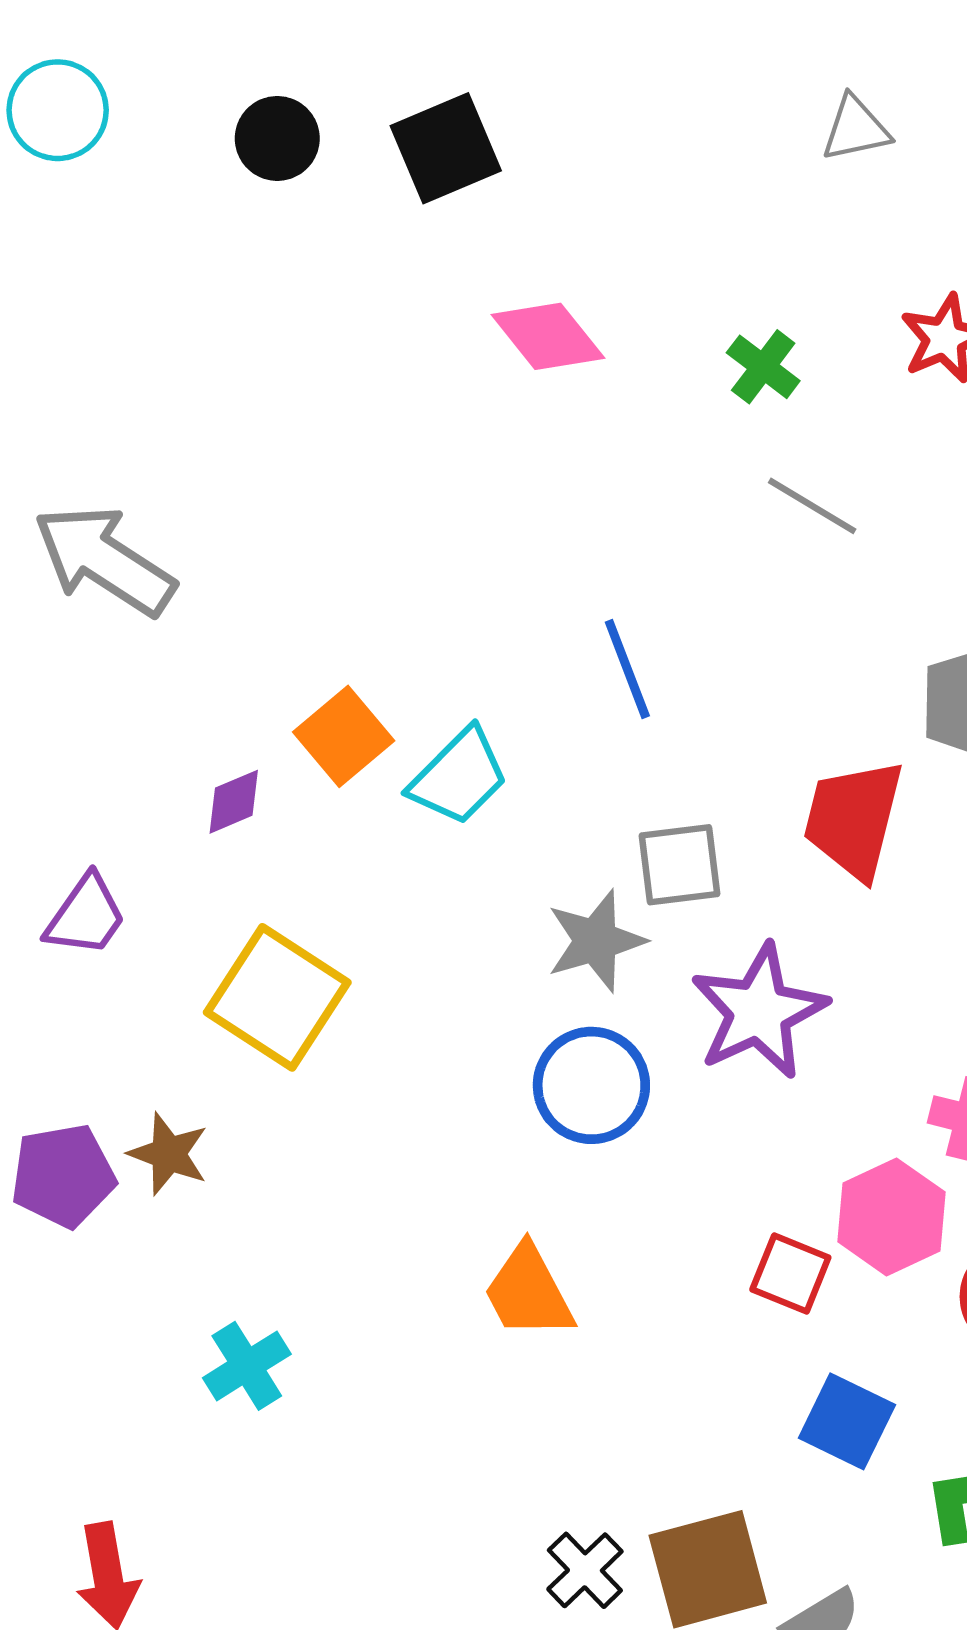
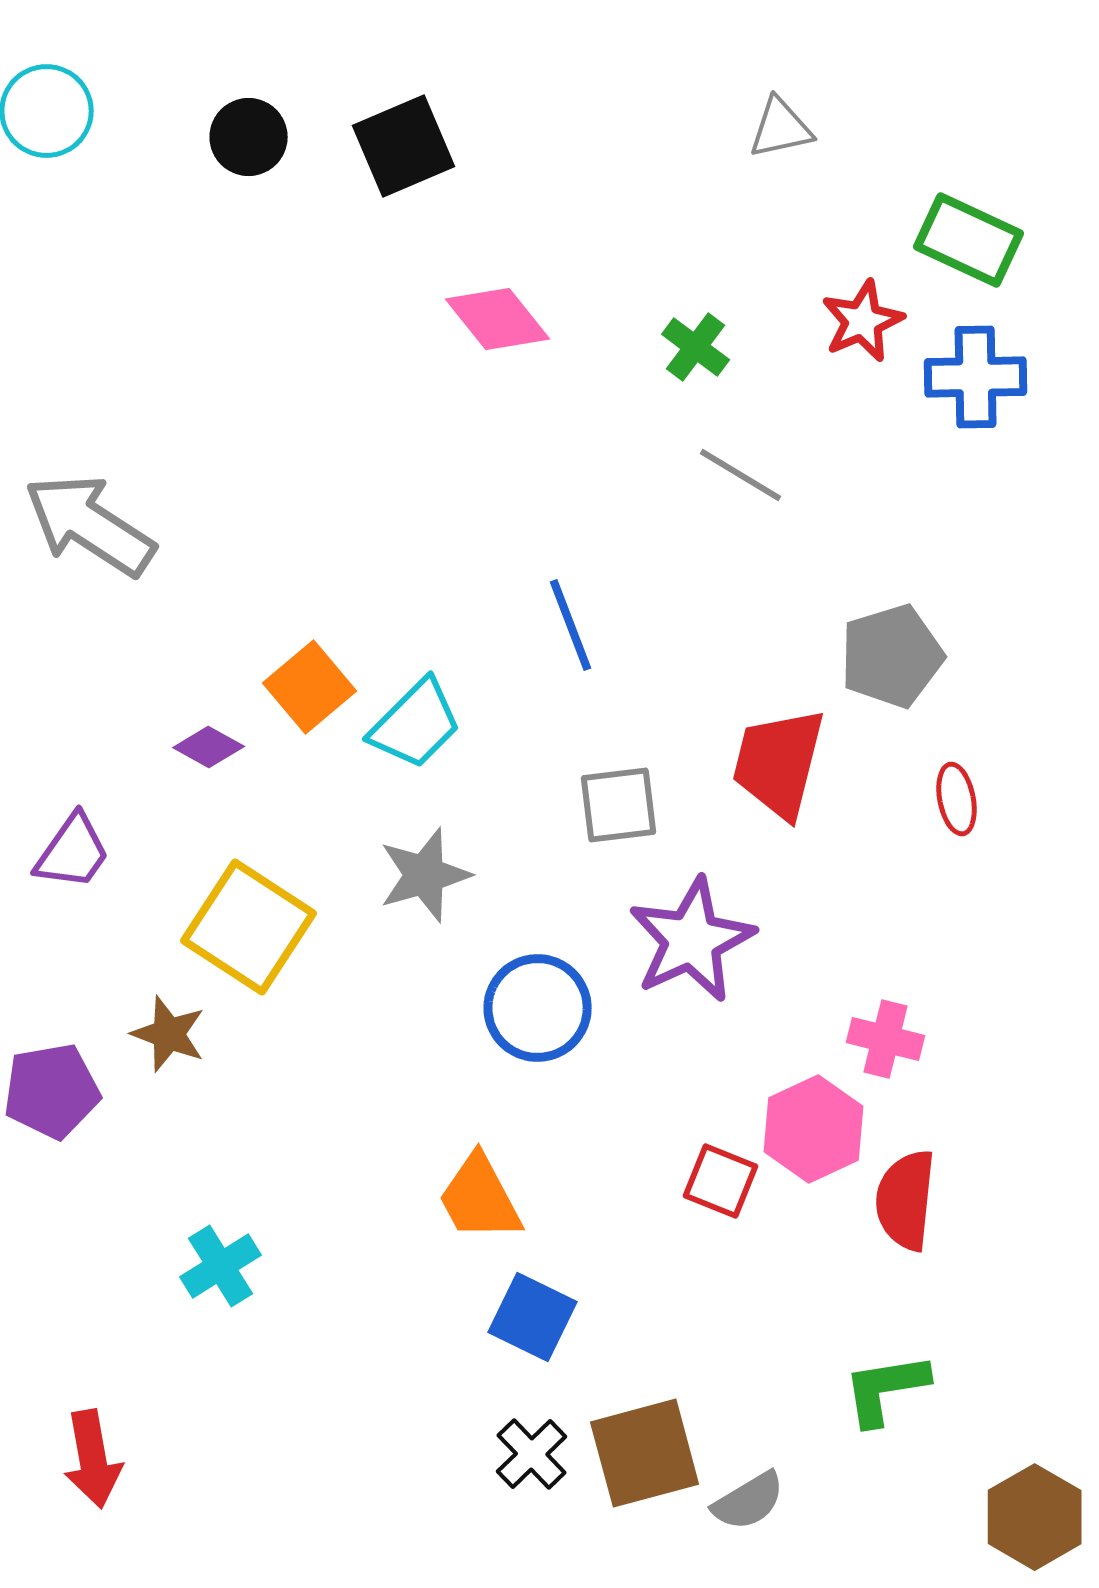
purple diamond: (234, 802) -> (209, 747), turned 52
gray star: (596, 941) -> (425, 875), moved
brown star: (169, 1154) -> (169, 1034), moved
blue square: (847, 1421) -> (533, 1317), moved

